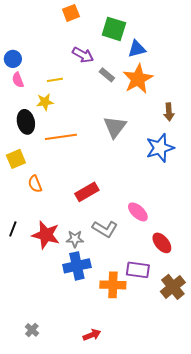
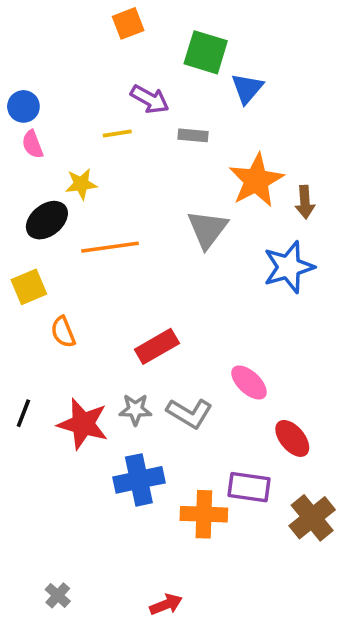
blue triangle: (137, 49) -> (247, 88), turned -36
gray rectangle: (107, 75) -> (193, 135), turned -35
orange star: (138, 79) -> (256, 180), moved
yellow line: (55, 80) -> (117, 134), moved
black ellipse: (26, 122) -> (47, 220), turned 65
gray star: (75, 239) -> (135, 410), moved

